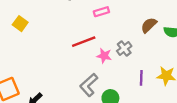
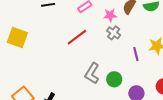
yellow square: (20, 24) -> (17, 38), size x1.5
pink star: (104, 56) -> (110, 15), moved

